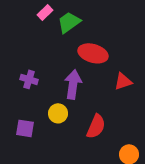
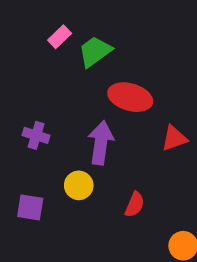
red semicircle: (96, 126) -> (135, 205), size x0.7

